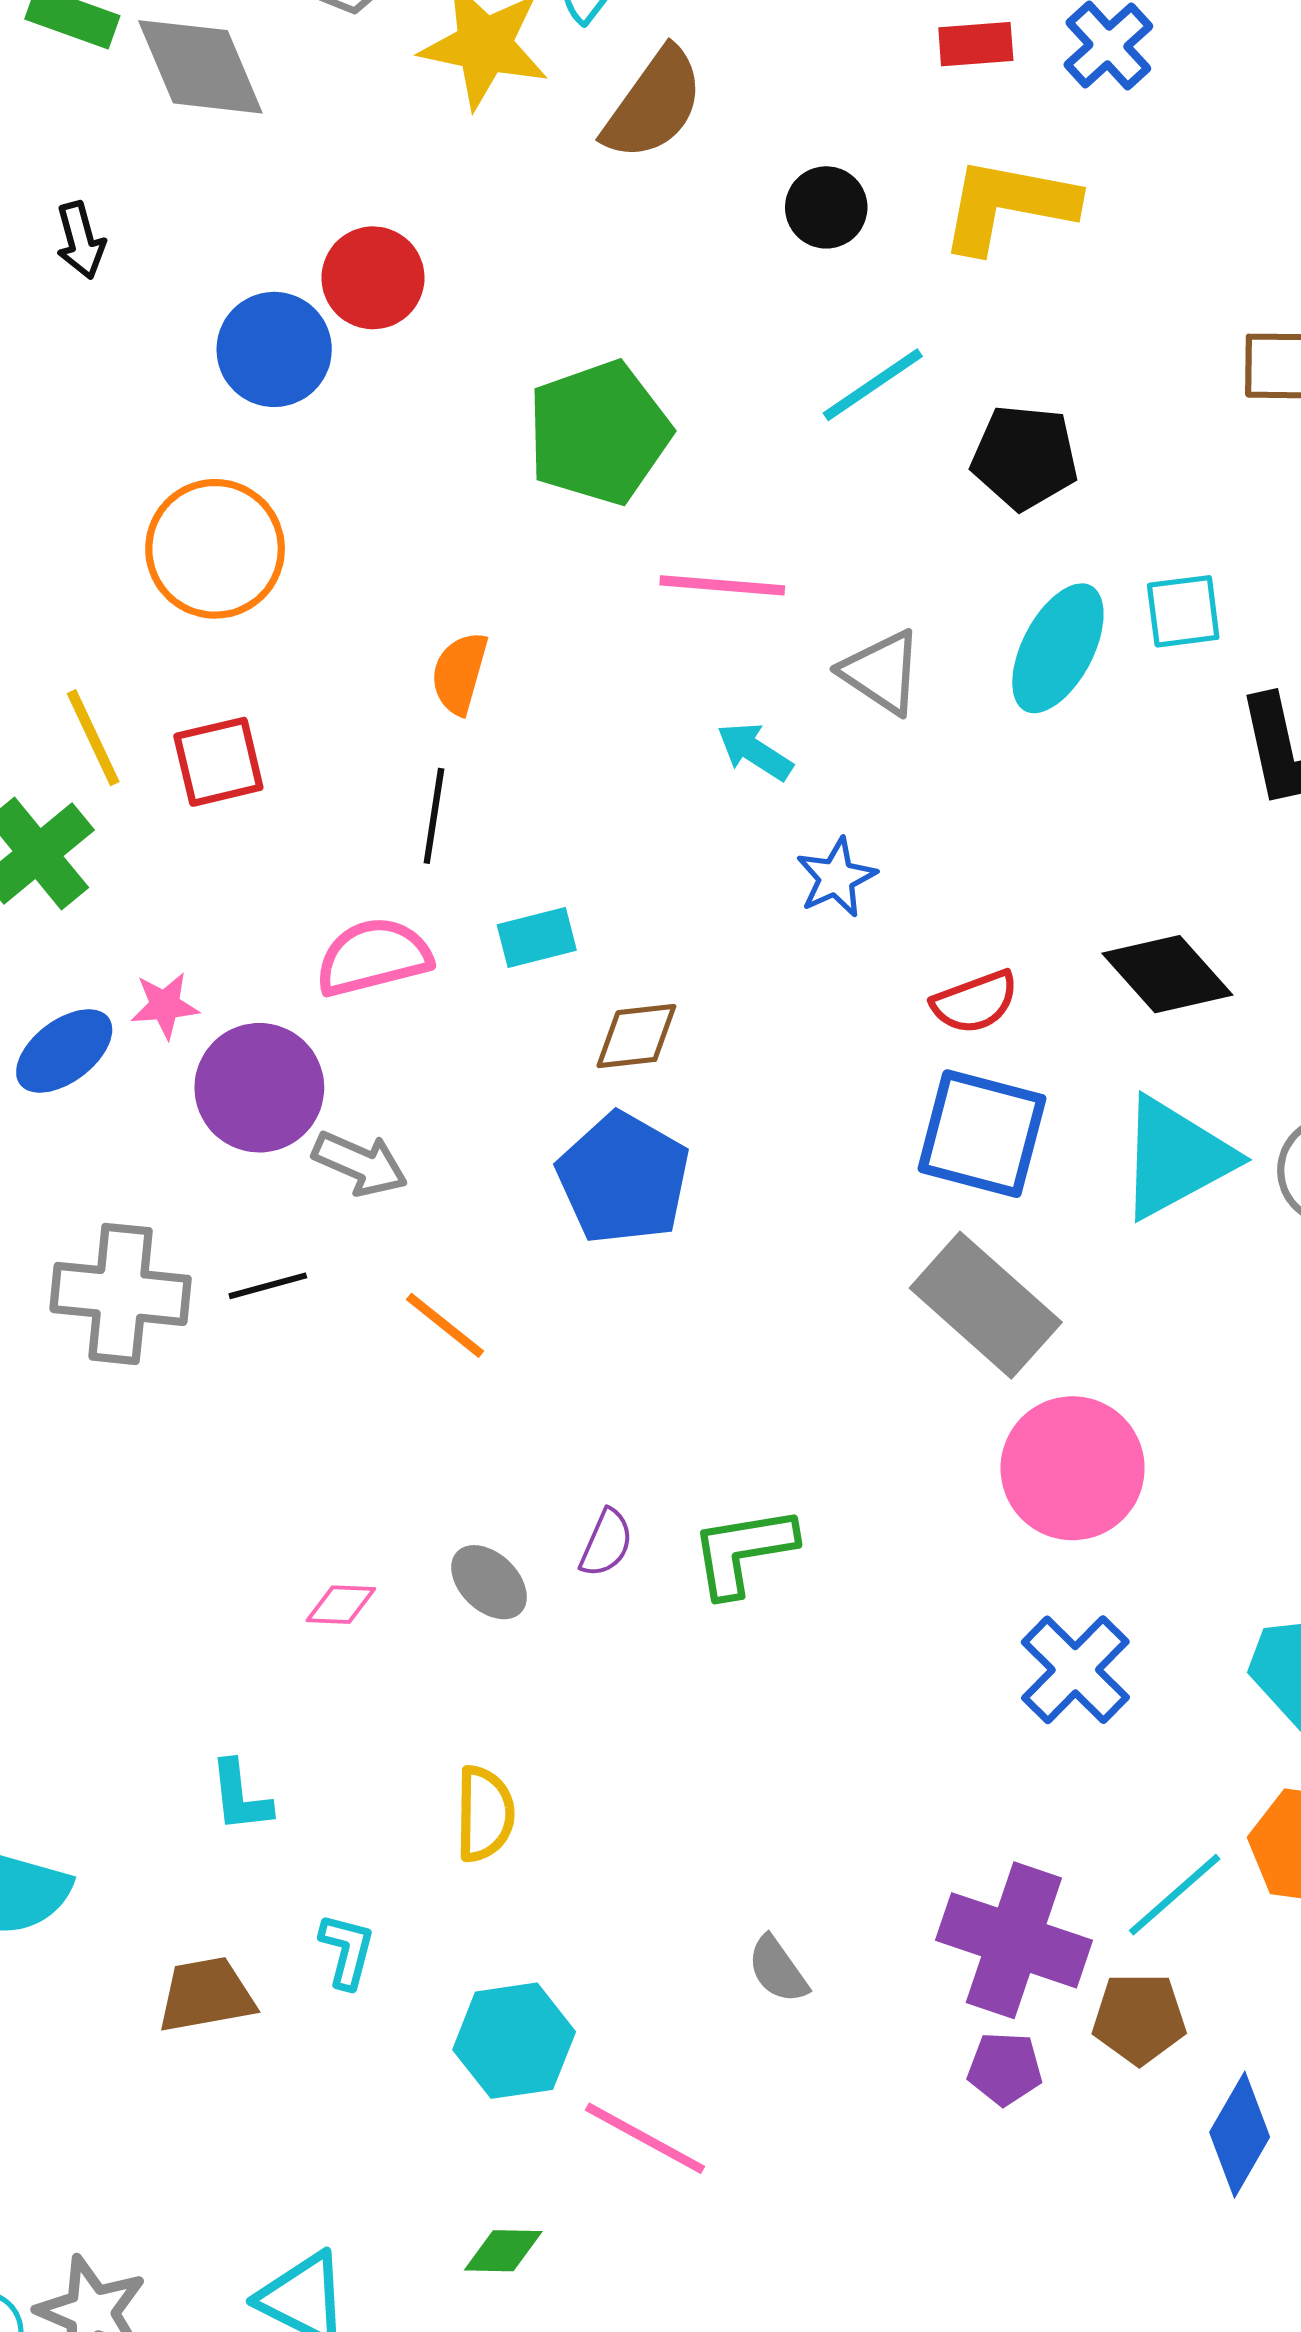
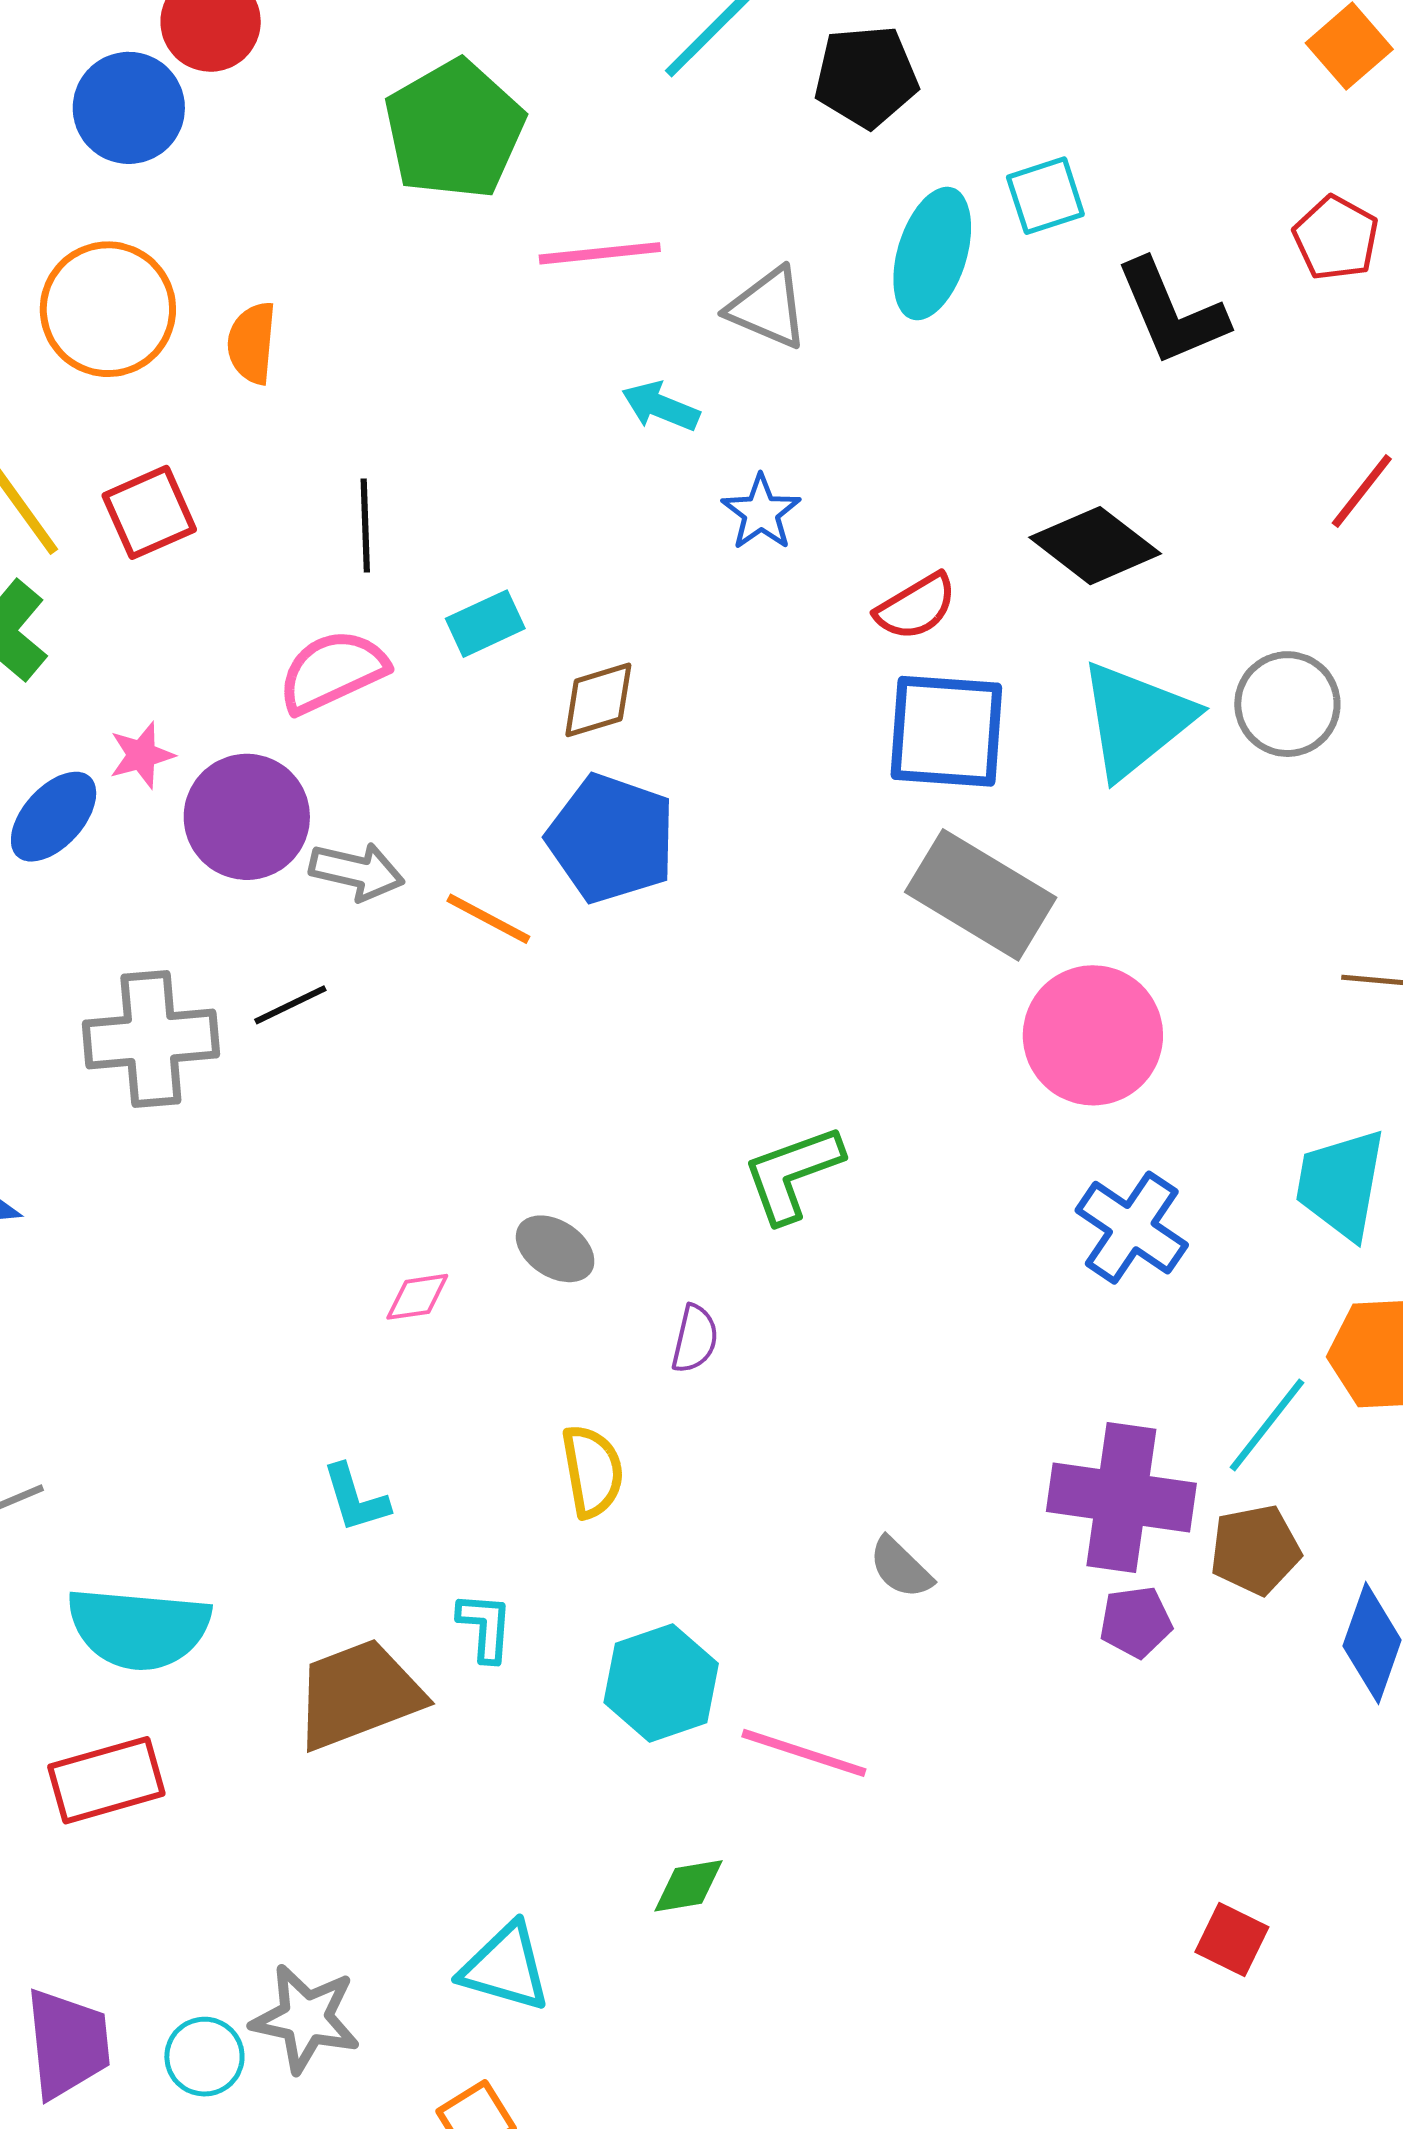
orange semicircle: (460, 673) -> (252, 343), moved
orange line: (445, 1325) -> (488, 919), moved
purple semicircle: (606, 1543) -> (695, 1339), moved
brown trapezoid: (206, 1995) -> (358, 1694), size x1.4

